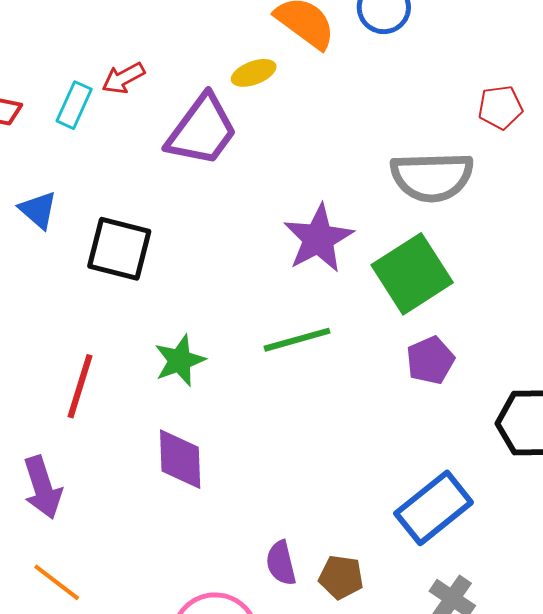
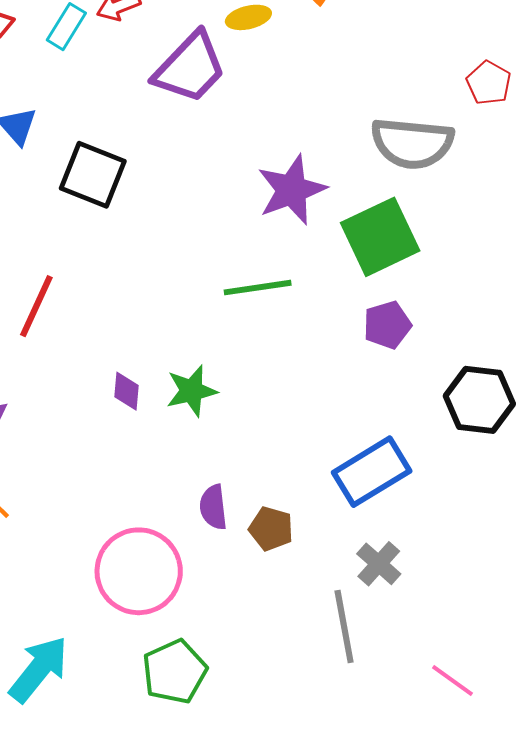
red pentagon: (500, 107) -> (489, 83), turned 30
green star: (180, 361) -> (192, 391), moved
purple diamond: (180, 459) -> (127, 391), size x0.6

